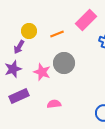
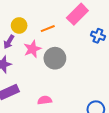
pink star: (42, 72) -> (32, 49), moved, turned 30

